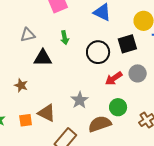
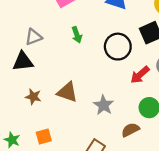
black triangle: (43, 58) -> (23, 61), moved
brown triangle: (47, 113) -> (67, 92), moved
brown semicircle: (100, 124) -> (130, 130), size x0.7

